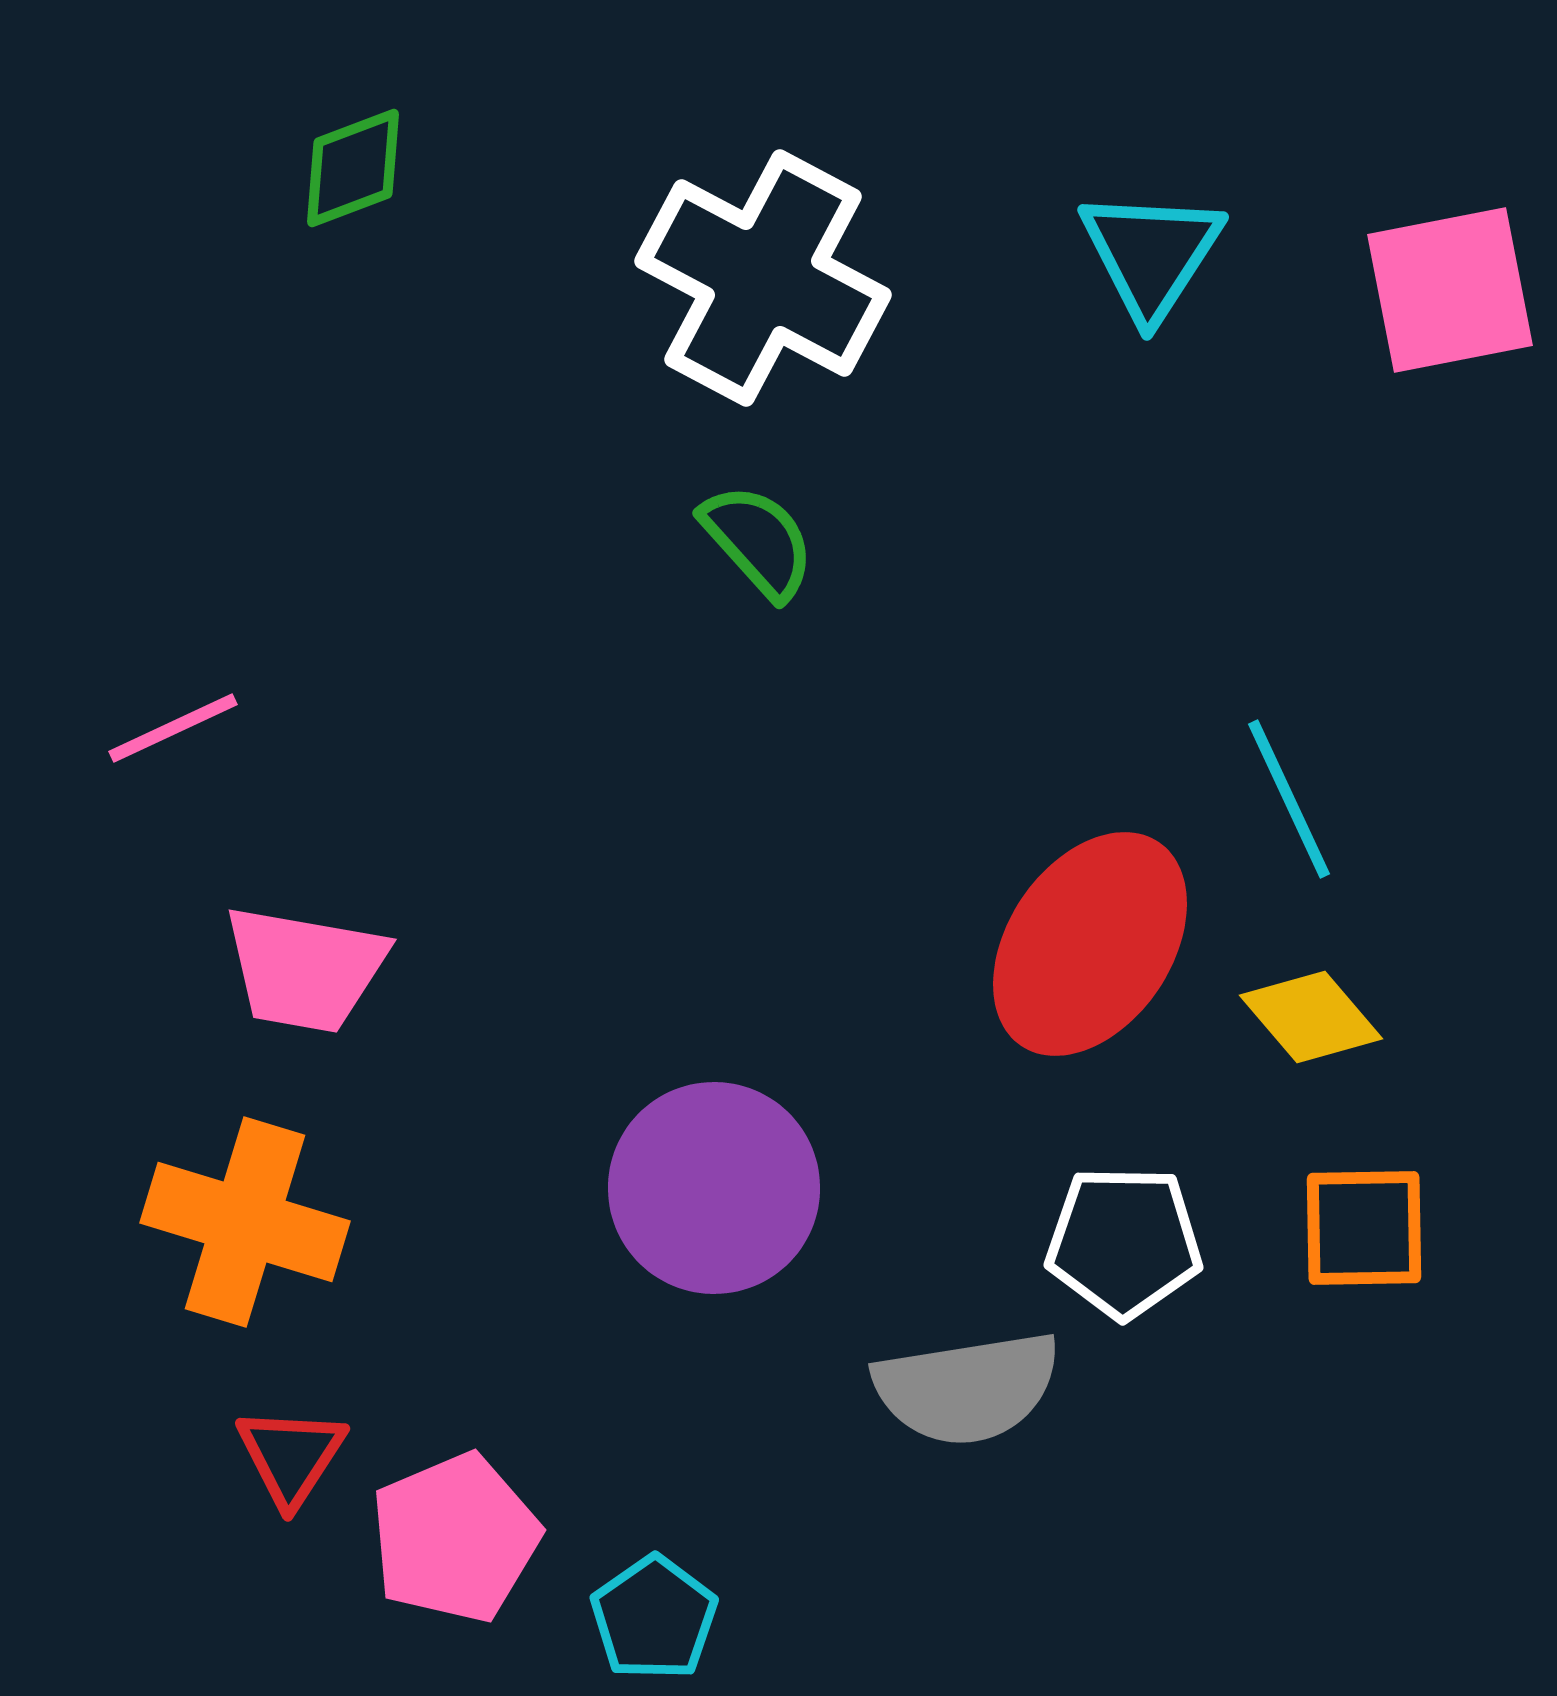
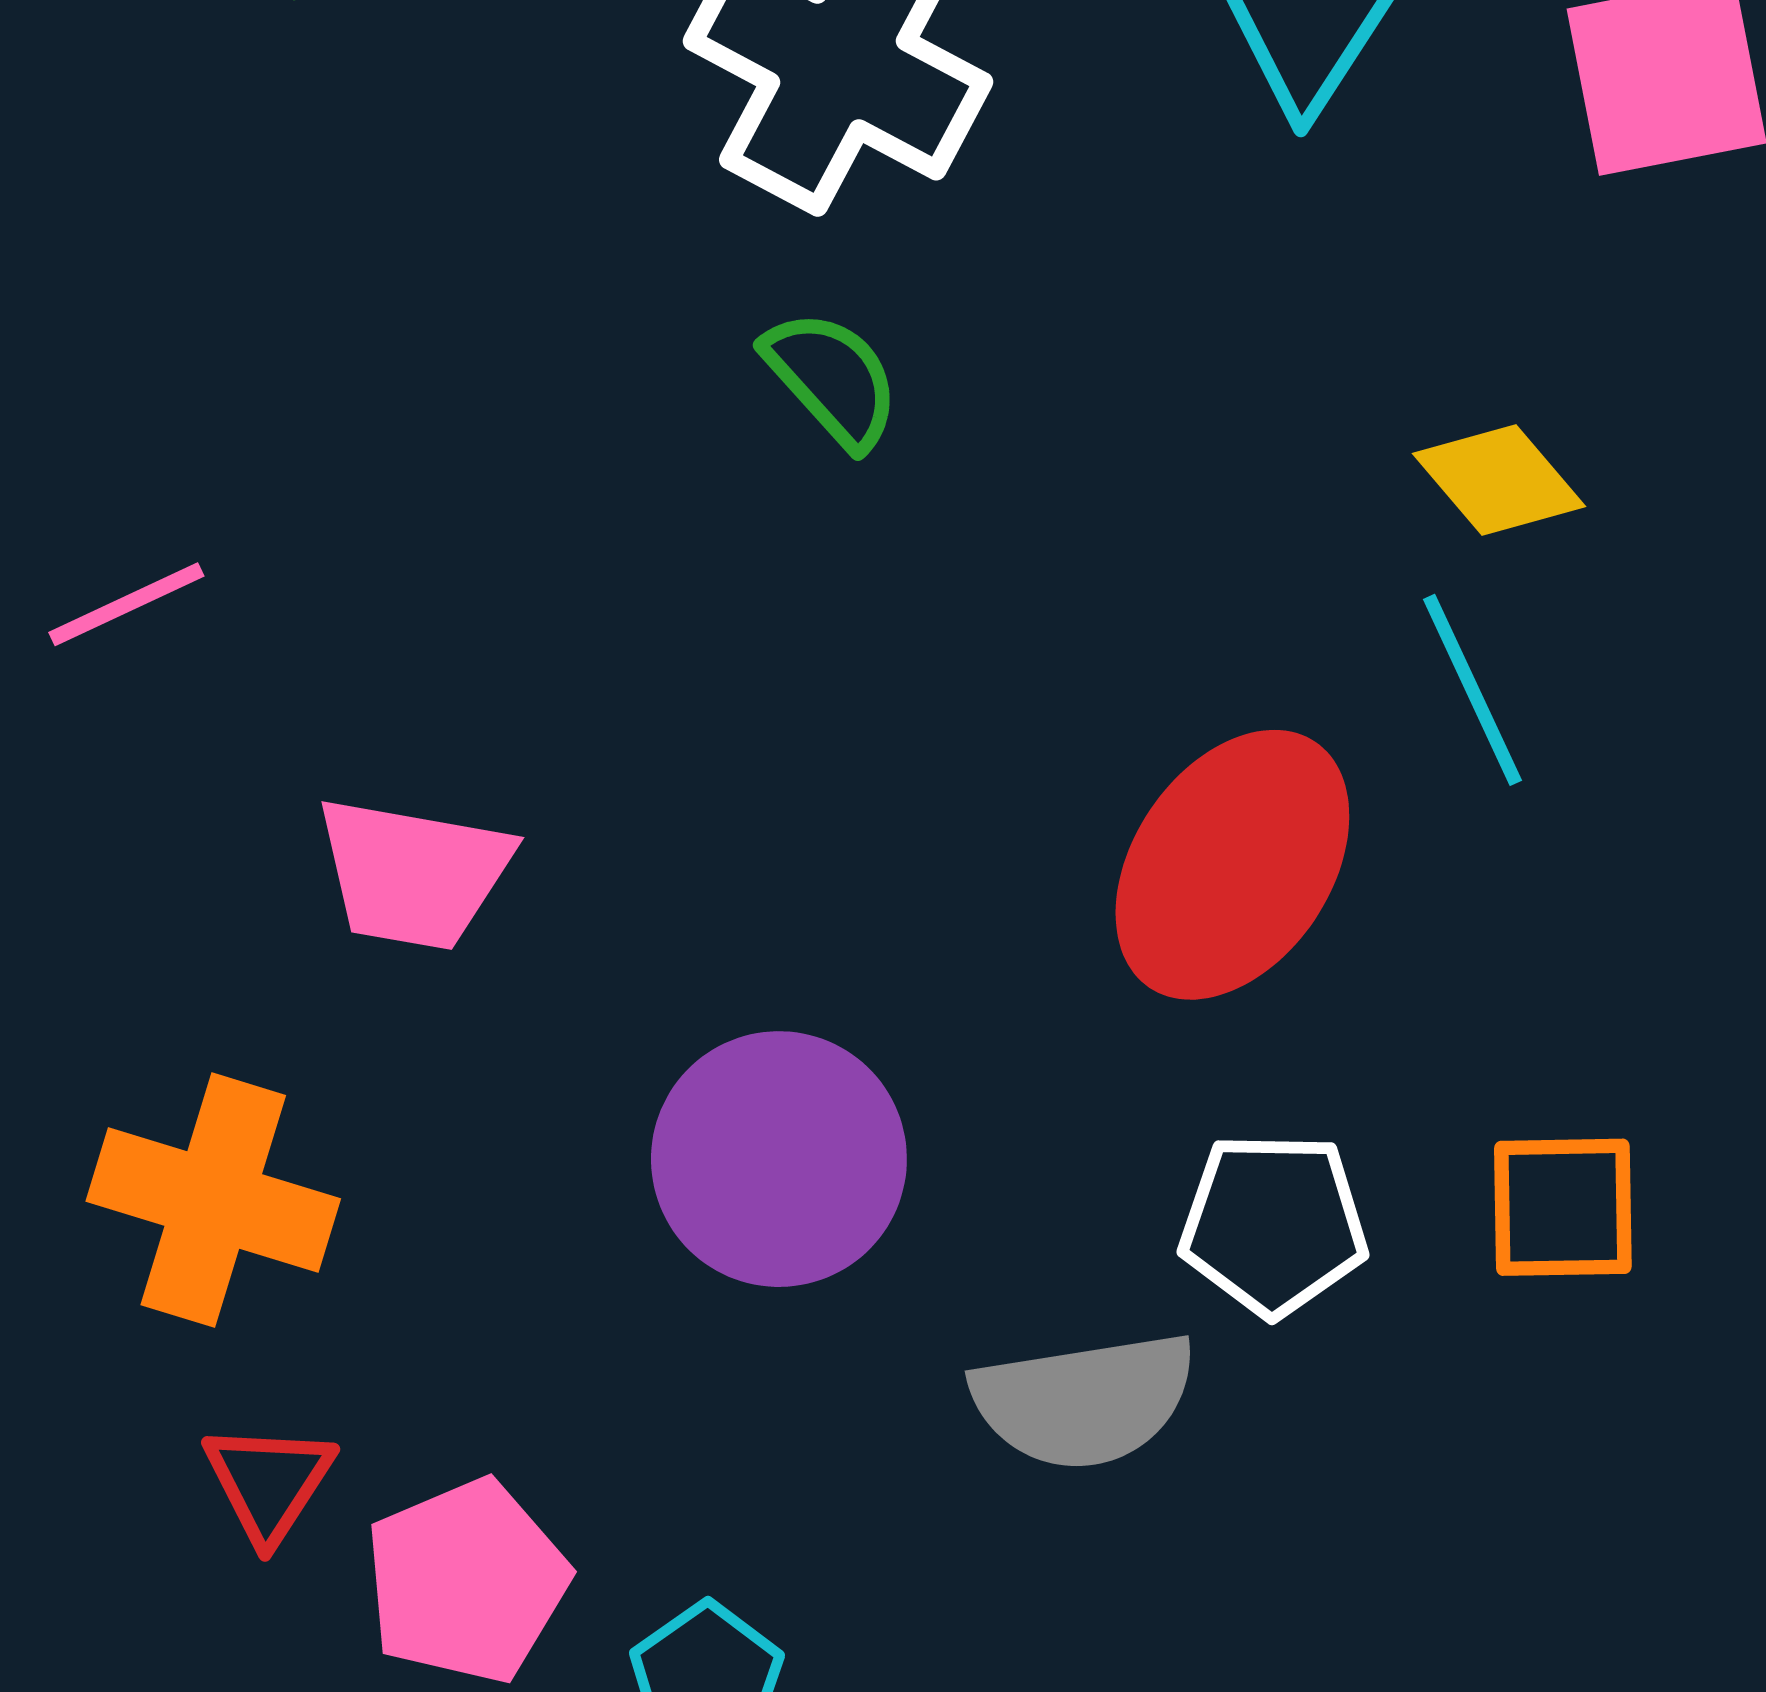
pink trapezoid: (305, 969) -> (413, 873), moved
yellow diamond: (1311, 1017) -> (1499, 480), moved

